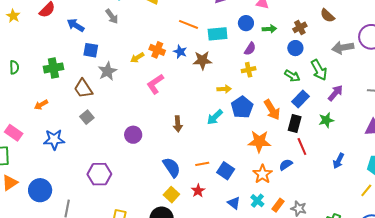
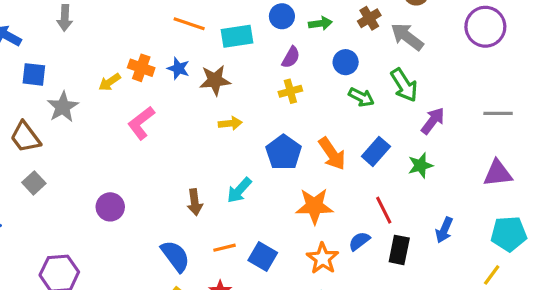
gray arrow: (112, 16) -> (65, 18), turned 42
blue circle: (295, 48) -> (346, 62), moved
gray arrow: (343, 48) -> (407, 37), moved, turned 50
yellow arrow: (224, 89) -> (230, 123), moved
blue rectangle: (301, 99) -> (376, 151), moved
cyan arrow: (215, 117) -> (239, 190), moved
black rectangle: (295, 123) -> (399, 250), moved
brown arrow: (178, 124) -> (195, 202), moved

